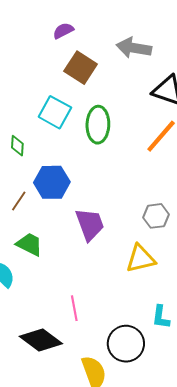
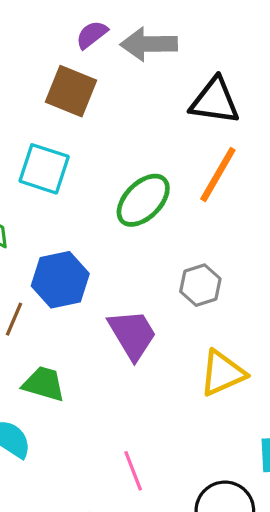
purple semicircle: (63, 31) -> (92, 35), moved
green ellipse: (98, 125) -> (143, 200), moved, turned 54
gray hexagon: (156, 216) -> (200, 285), moved

